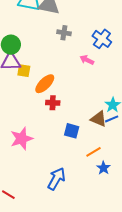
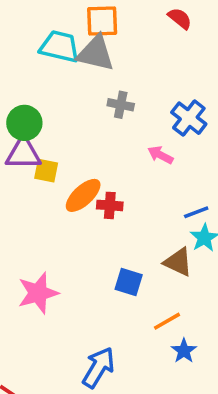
red cross: (53, 103) -> (110, 205), moved
blue line: (112, 119) -> (196, 212), moved

